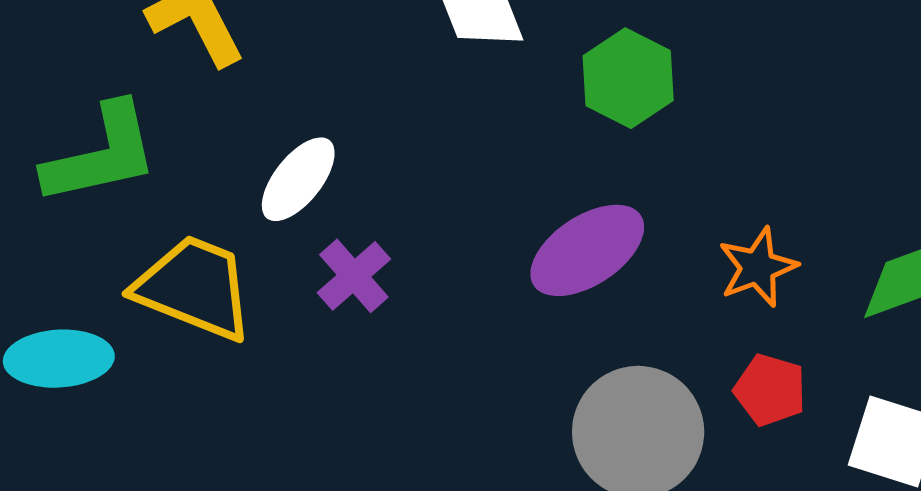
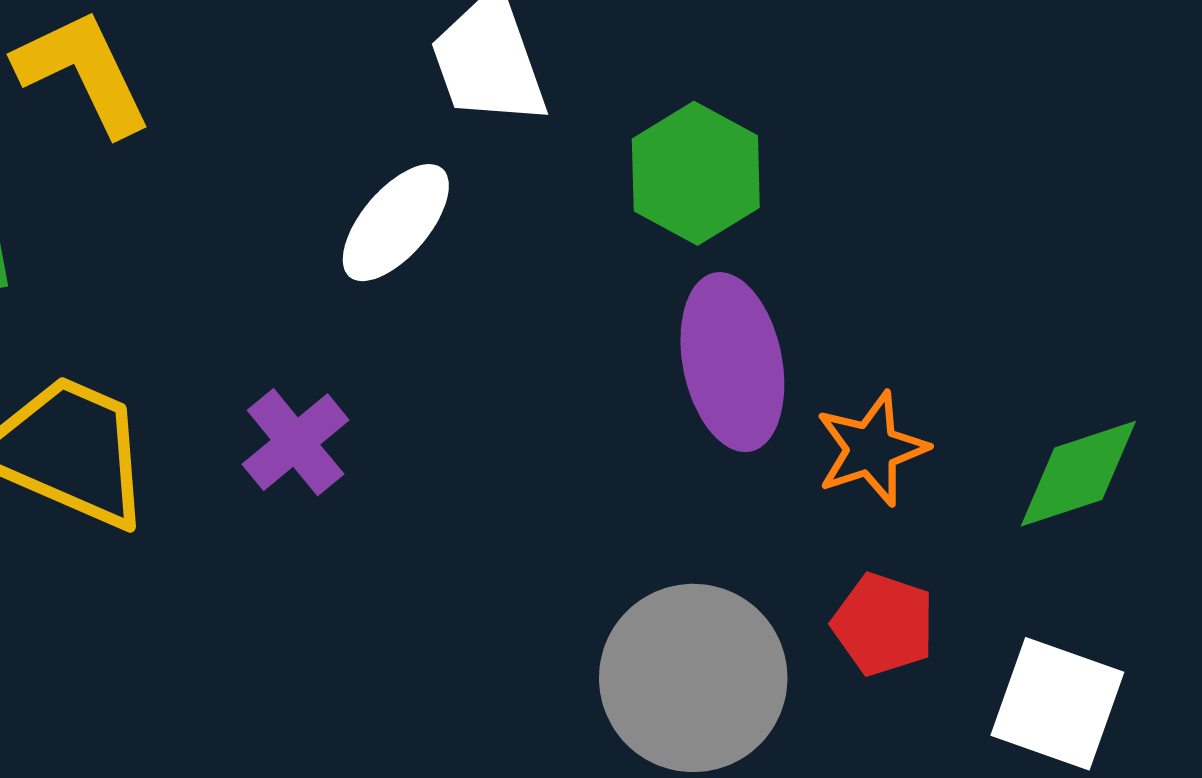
white ellipse: (298, 179) -> (396, 223), moved
purple ellipse: (587, 250) -> (732, 362), moved, turned -70

